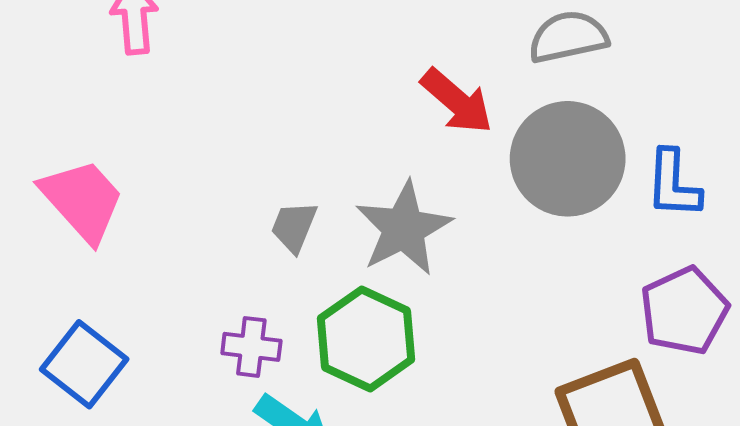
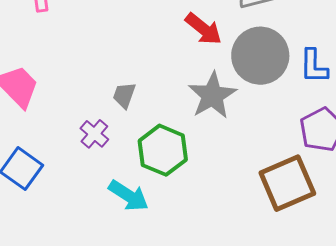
gray star: (404, 228) -> (212, 95), moved
purple cross: (251, 347) -> (94, 134), moved, turned 36

